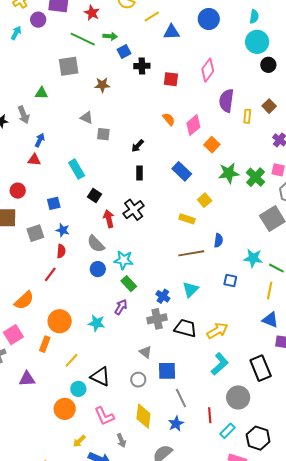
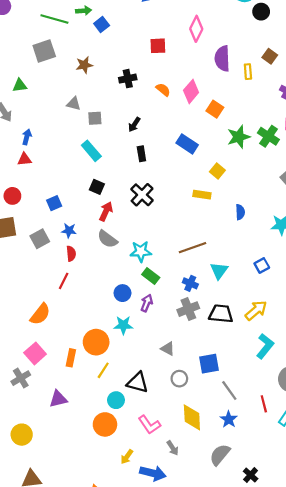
black cross: (142, 66) -> (128, 79), moved
cyan rectangle: (77, 169) -> (91, 151), moved
red arrow: (109, 219) -> (106, 211), moved, turned 48
brown line: (191, 253) -> (192, 248), moved
blue circle: (98, 269) -> (122, 293), moved
blue square: (230, 280) -> (262, 265), moved, turned -32
orange circle: (60, 321) -> (96, 342), moved
gray triangle: (145, 352) -> (168, 349), moved

